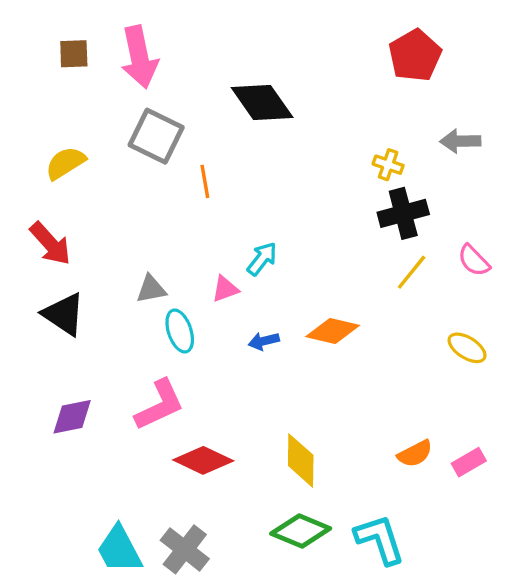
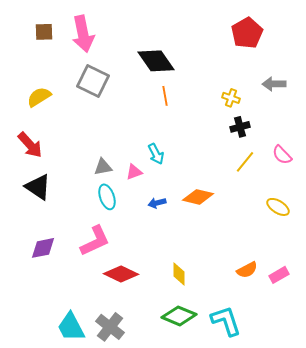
orange line: (205, 181) -> (165, 96), moved
black cross: (403, 213) -> (240, 127), size x0.7
cyan arrow: (262, 259) -> (156, 154), turned 115
gray triangle: (151, 289) -> (103, 167), moved
yellow diamond: (301, 460) -> (179, 274), size x0.7

